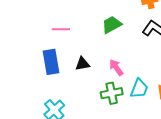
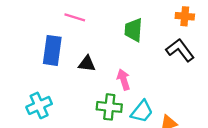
green trapezoid: (112, 25) -> (133, 30), turned -75

